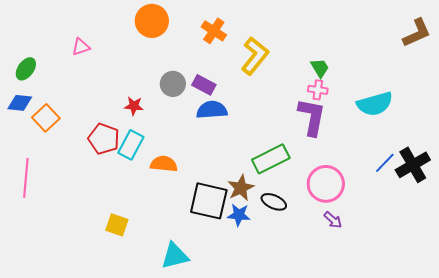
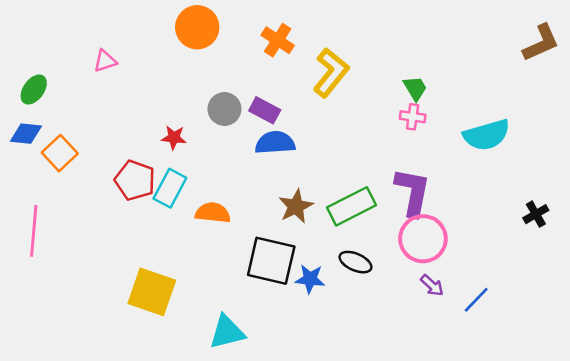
purple L-shape: (312, 117) -> (413, 192), moved
blue line: (385, 163) -> (476, 300), moved
black cross: (413, 165) -> (536, 214), size x0.6
brown star: (241, 188) -> (296, 206), moved
yellow square: (117, 225) -> (152, 292), size x1.6

